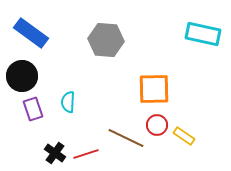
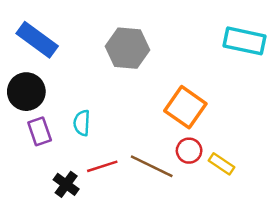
orange square: (154, 89) -> (185, 107), turned 36
red line: (86, 154) -> (102, 166), moved

